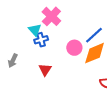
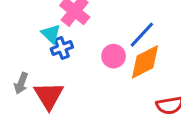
red triangle: (45, 70) -> (49, 96), moved, size x1.5

